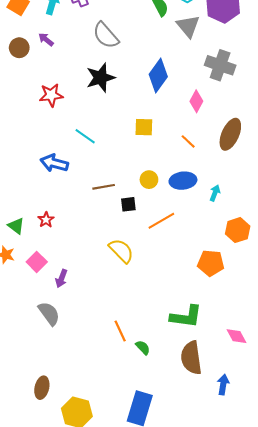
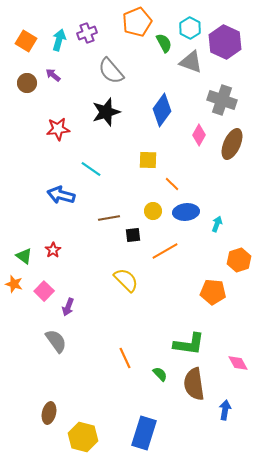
gray triangle: (188, 26) -> (191, 62), turned -30
brown ellipse: (230, 134) -> (232, 144), moved
orange line: (188, 141) -> (172, 184), moved
green semicircle: (143, 347) -> (160, 374), moved

